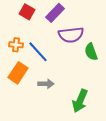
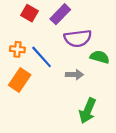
green semicircle: (91, 52) -> (100, 57), turned 126
gray arrow: (46, 84) -> (74, 75), moved

